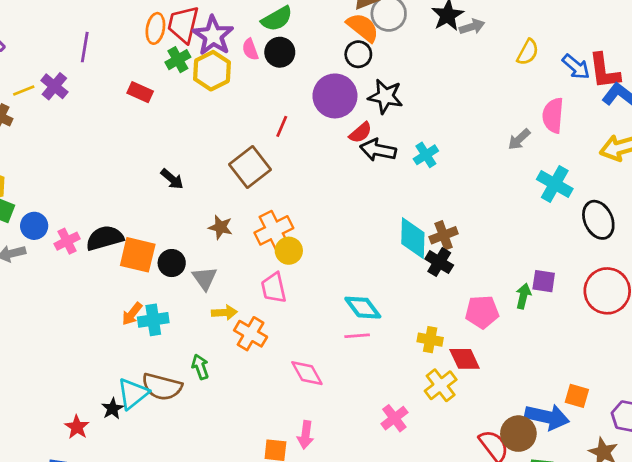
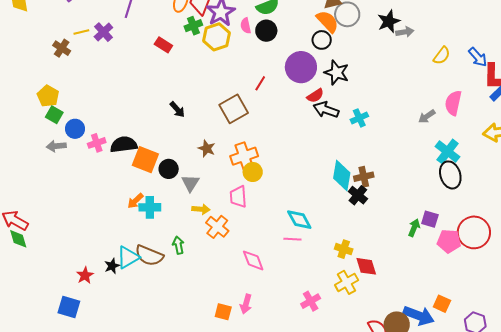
blue arrow: (576, 67) -> (478, 57), moved
black ellipse: (598, 220) -> (450, 175), moved
pink pentagon: (482, 312) -> (449, 241), moved

